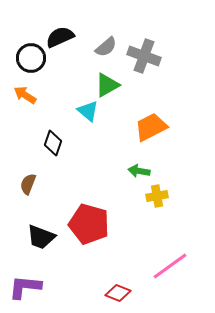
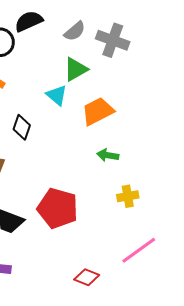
orange trapezoid: (151, 127) -> (98, 111), moved
yellow cross: (157, 196) -> (128, 196), moved

